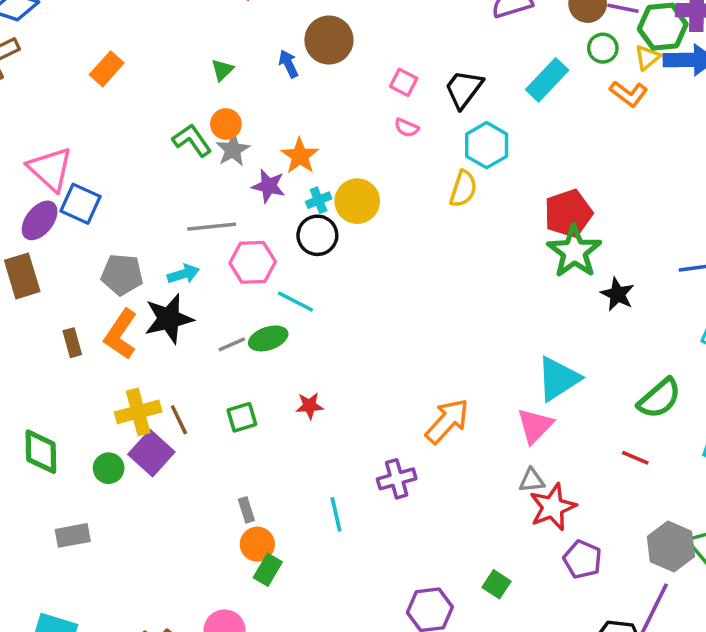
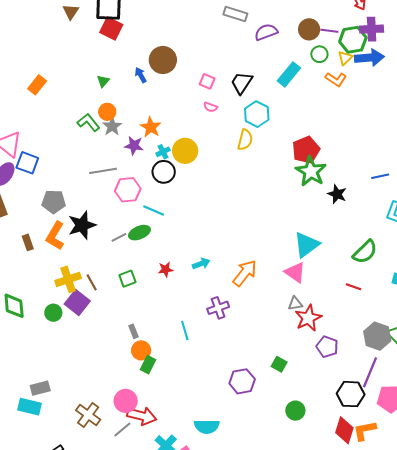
cyan arrow: (183, 274) -> (201, 264), moved
pink triangle: (535, 426) -> (295, 272), turned -35
gray rectangle: (73, 535) -> (40, 388), moved

